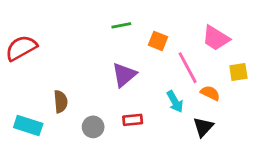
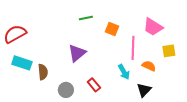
pink line: (188, 68) -> (133, 48), turned 30
purple triangle: (124, 75) -> (77, 53), moved
red rectangle: (133, 120) -> (94, 85), turned 56
cyan rectangle: (28, 126) -> (22, 63), moved

